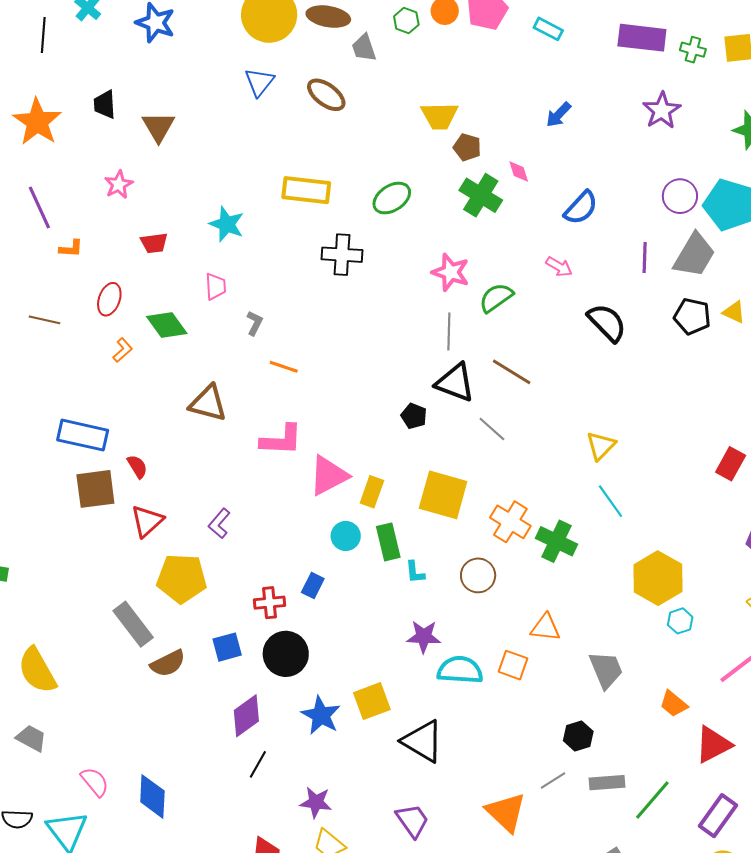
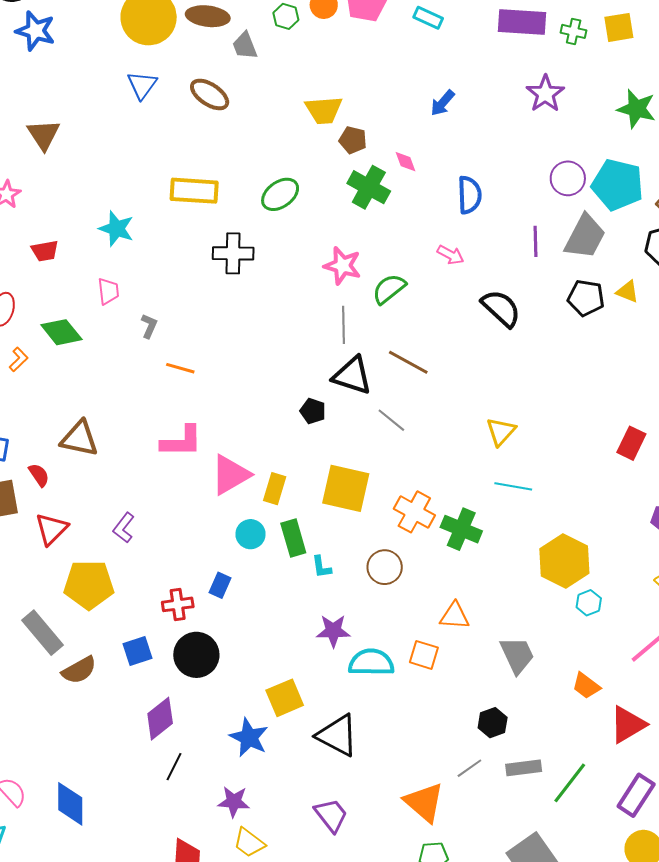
blue semicircle: (581, 208) -> (469, 195), turned -42
brown triangle: (208, 403) -> (79, 439), moved
cyan line: (610, 501) -> (513, 486), turned -42
blue star: (321, 715) -> (249, 738), moved

